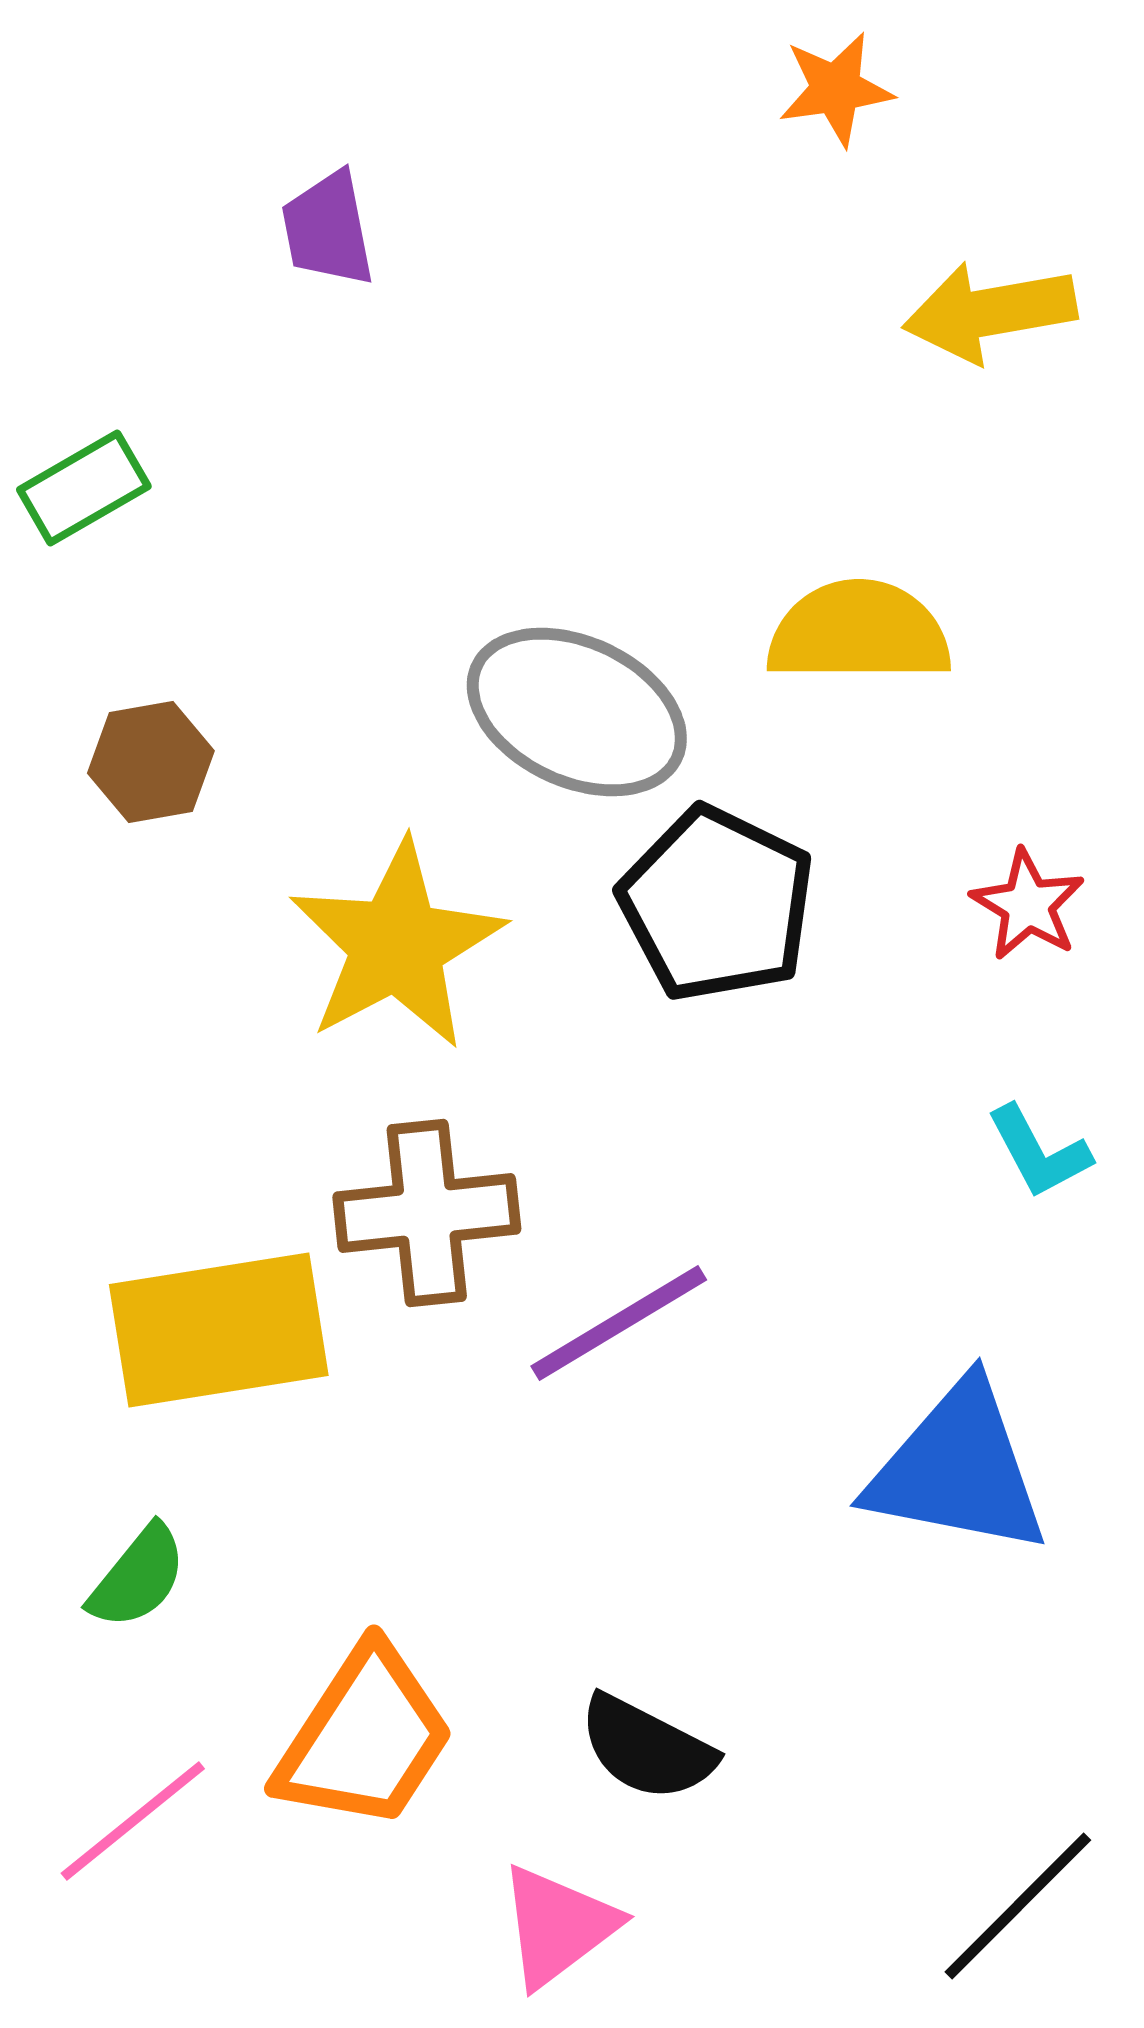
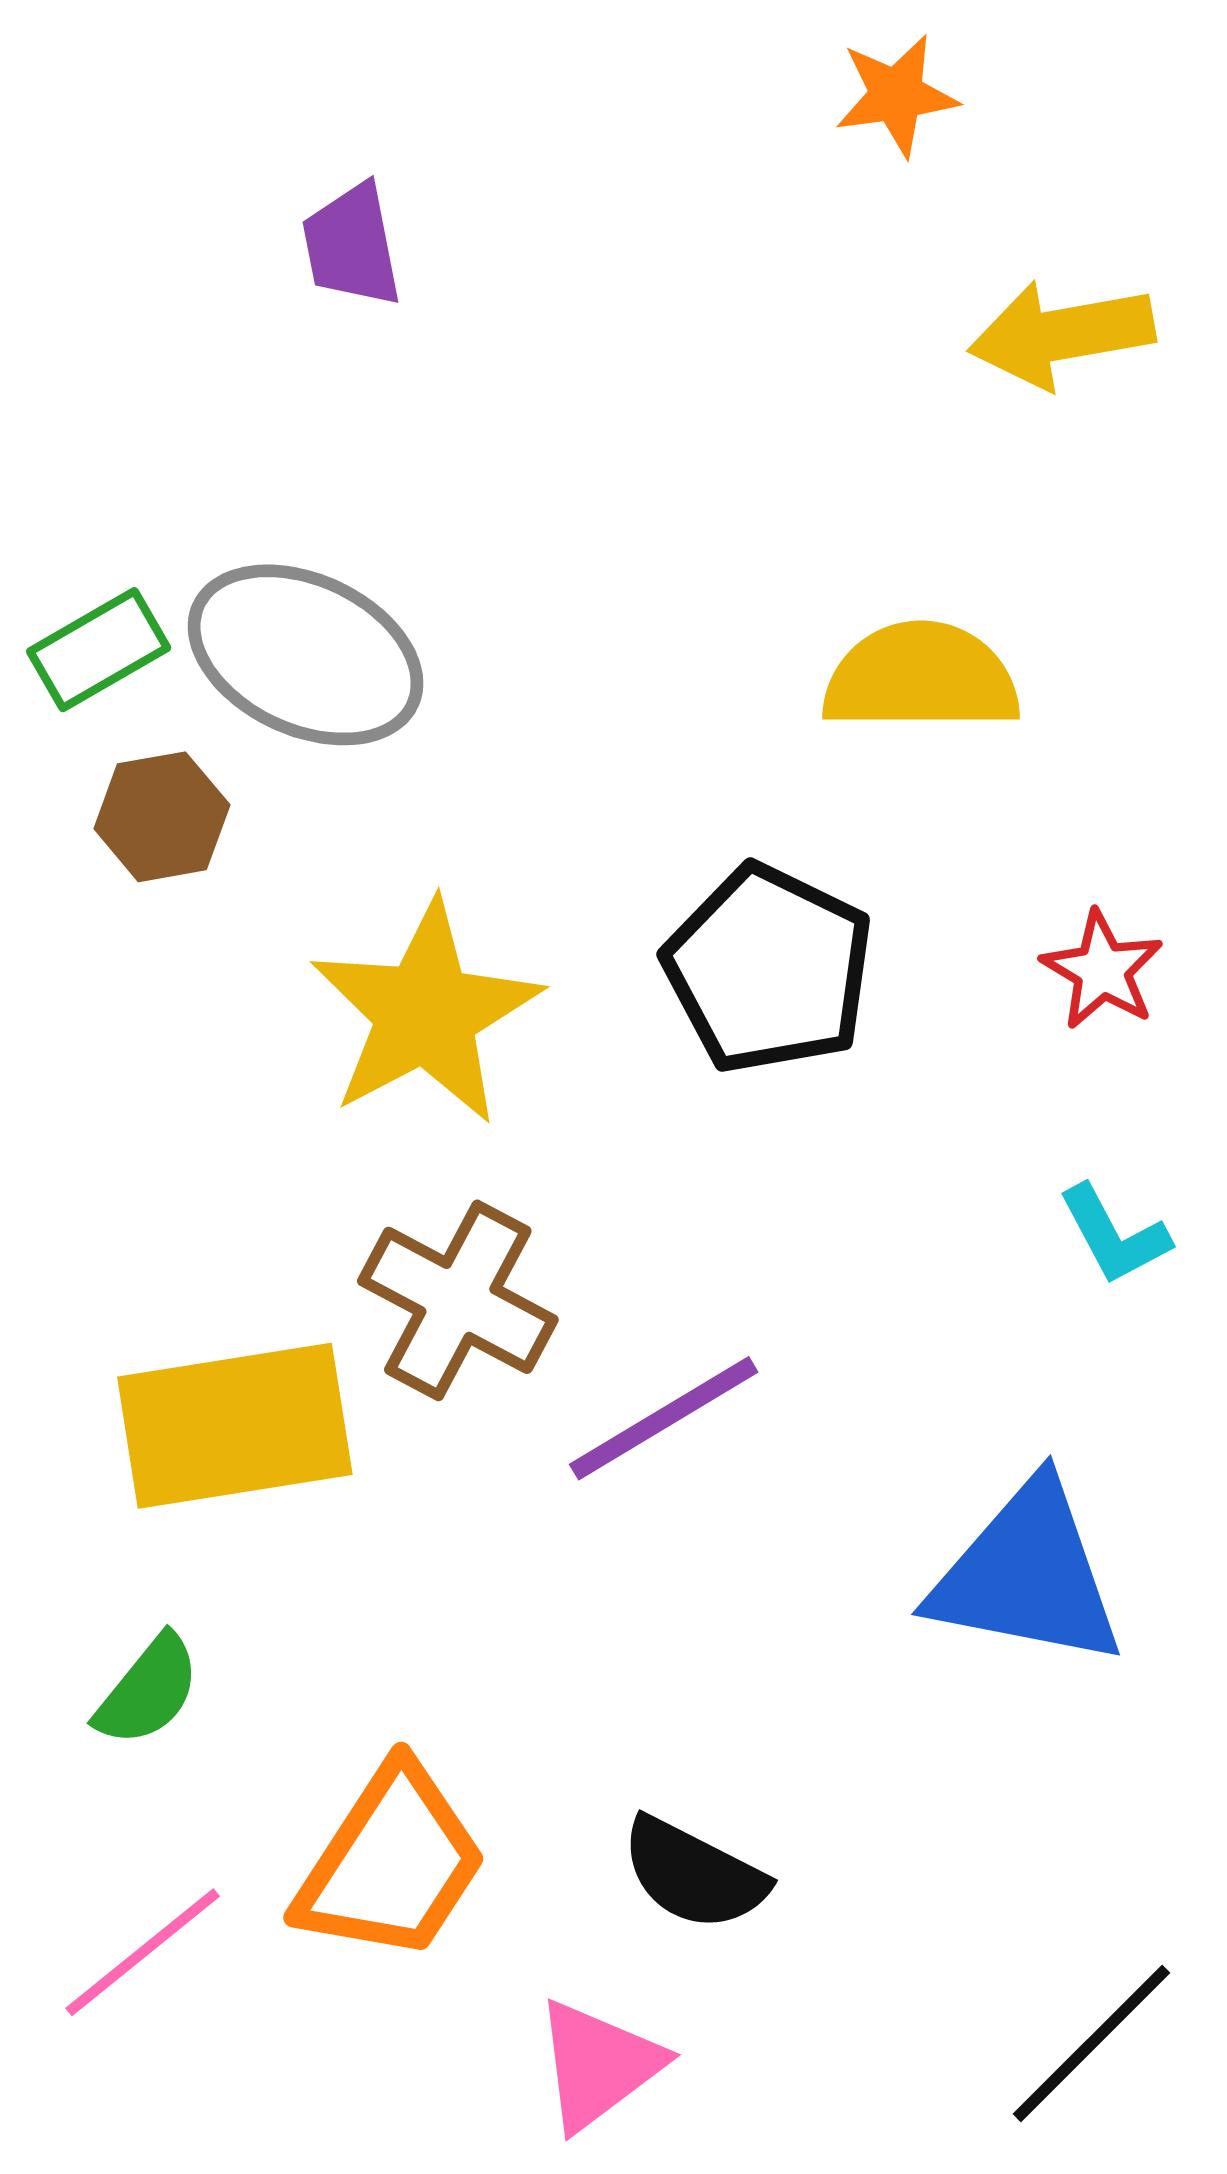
green rectangle: (84, 488) -> (99, 650), moved
gray ellipse: (577, 712) -> (306, 655), moved
brown cross: (427, 1213) -> (458, 1300), turned 34

